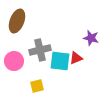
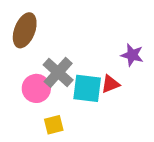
gray cross: (40, 50) -> (58, 72), turned -35
pink circle: (14, 61) -> (36, 88), moved

